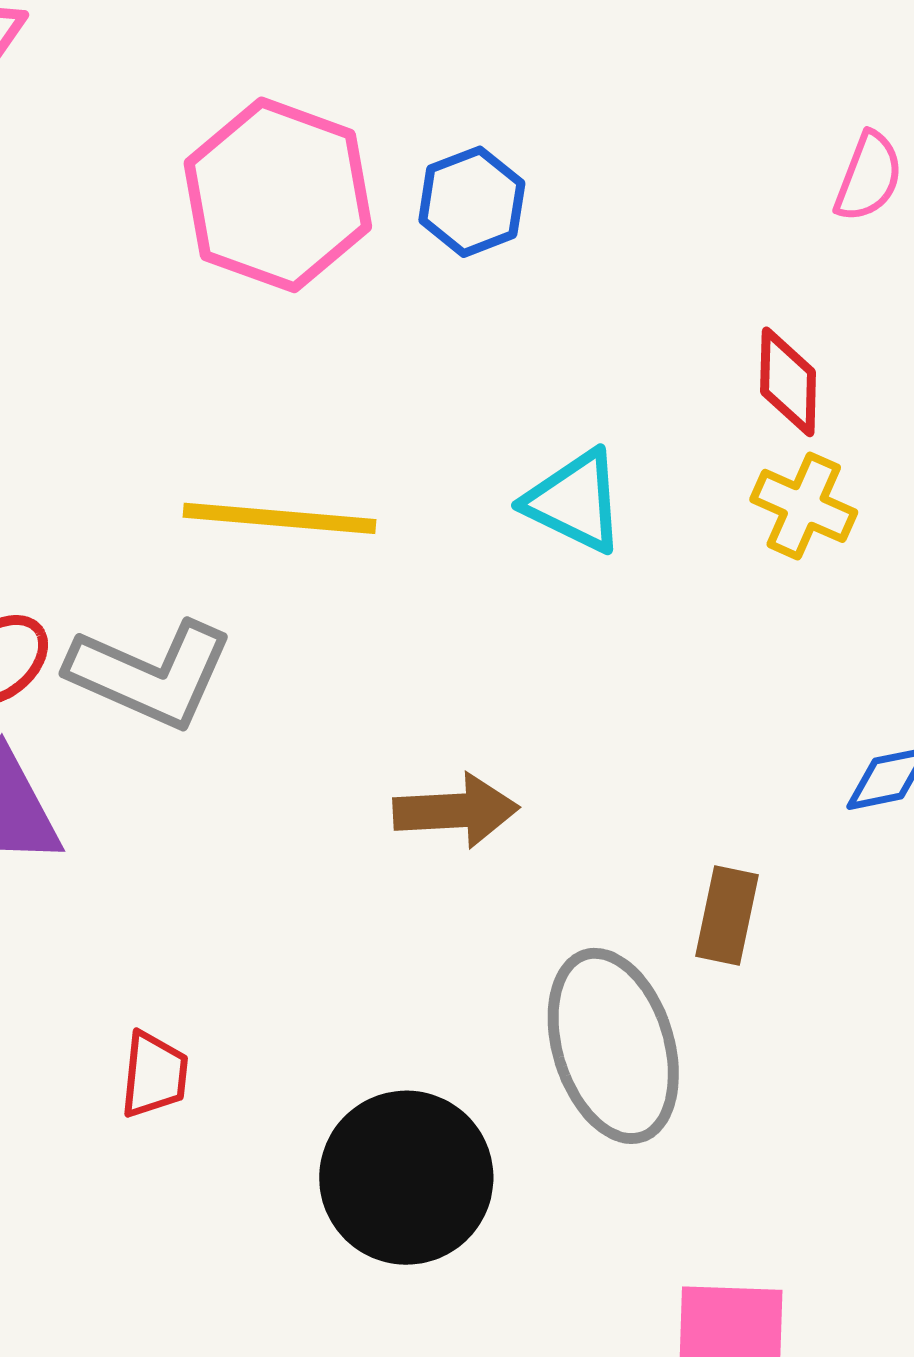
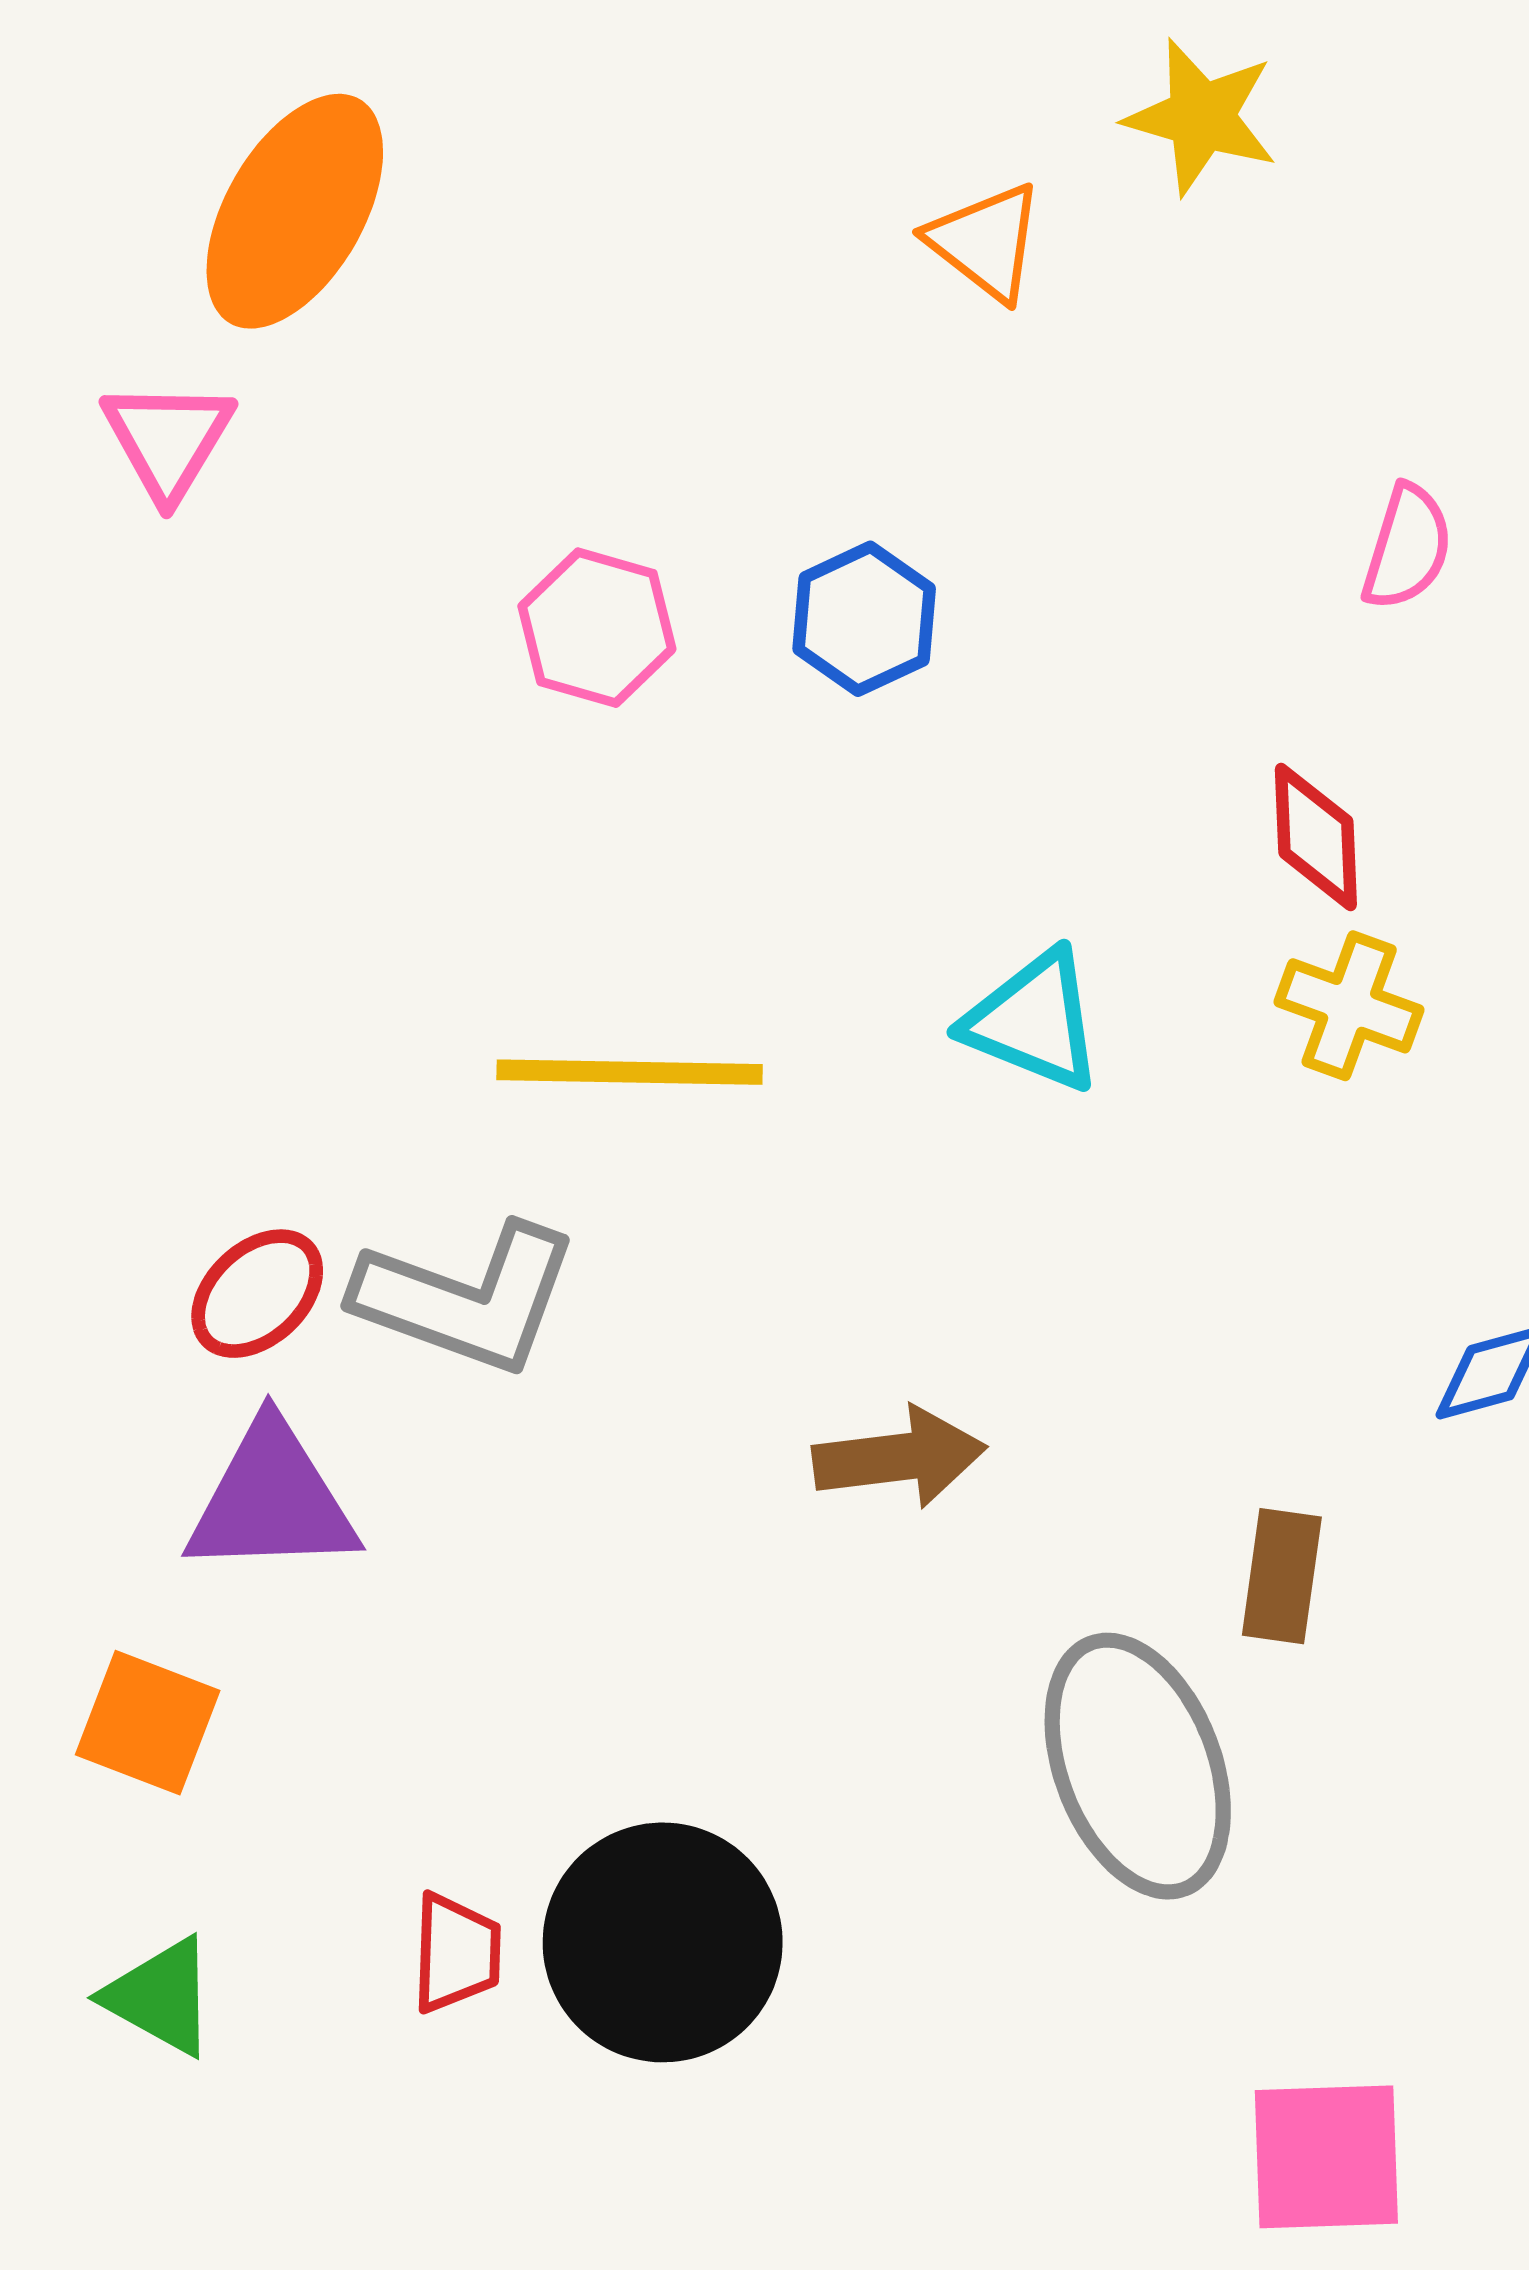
pink hexagon: (278, 195) -> (597, 628), size x0.6
red trapezoid: (154, 1075) -> (456, 1953), moved
black circle: (406, 1178) -> (663, 1942), moved

